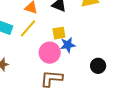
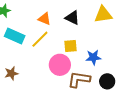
blue star: (68, 45) -> (93, 57), moved
brown L-shape: (51, 79) -> (79, 79), moved

